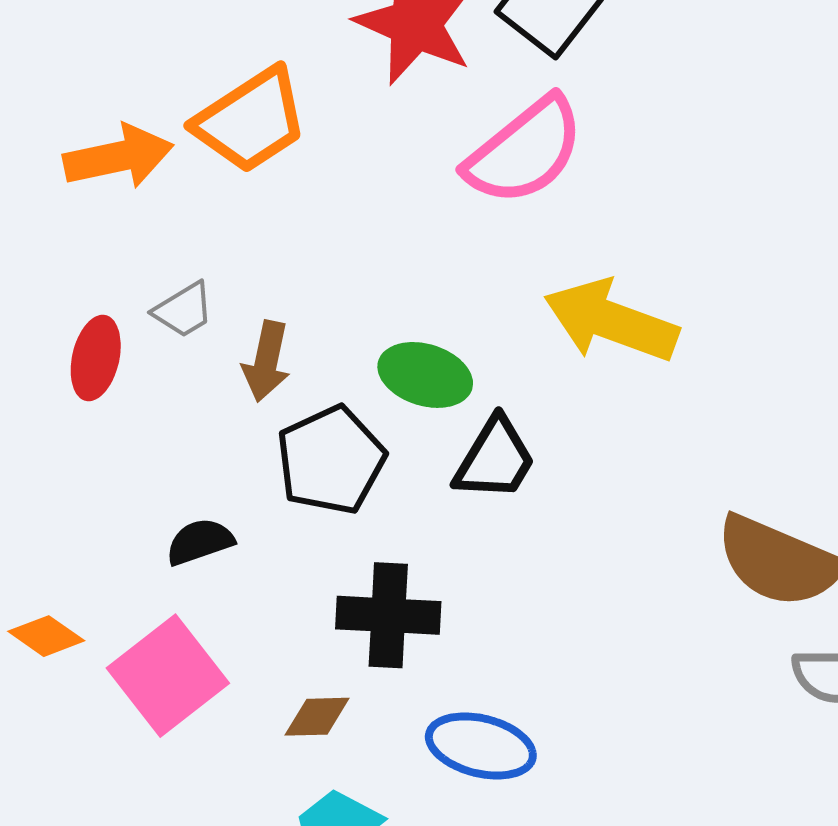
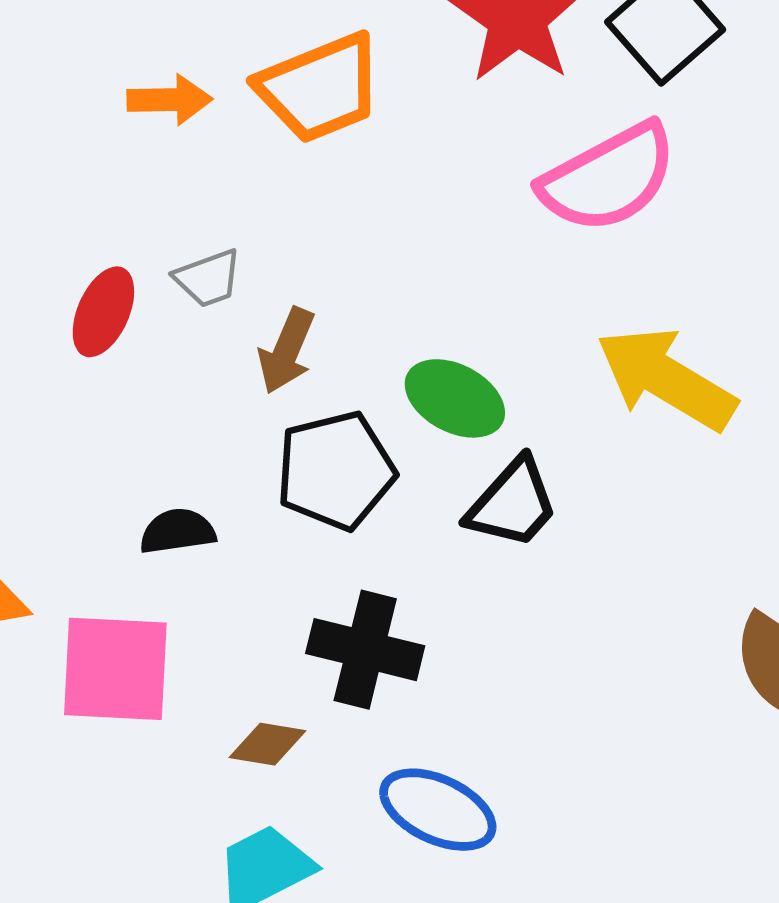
orange arrow: (118, 157) -> (170, 100), size x0.7
pink square: (168, 676) -> (115, 669), turned 30

